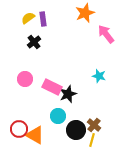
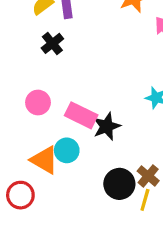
cyan circle: (58, 116) -> (67, 150), moved
red circle: (19, 129) -> (20, 195), moved
orange triangle: (35, 135) -> (44, 160), moved

